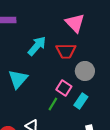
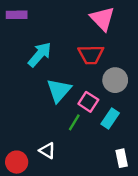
cyan arrow: (37, 46) -> (40, 55), moved
cyan triangle: (18, 79) -> (59, 90), moved

